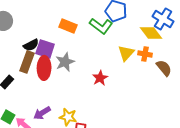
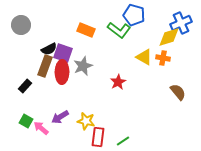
blue cross: (163, 19) -> (181, 23), turned 35
yellow diamond: (151, 33) -> (169, 37), turned -70
yellow triangle: (126, 53) -> (144, 57), turned -42
brown semicircle: (164, 68) -> (178, 92), moved

